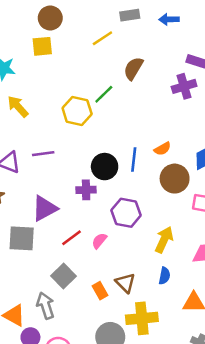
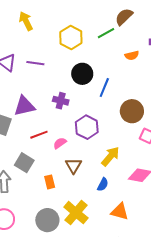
green line: (104, 94) -> (106, 33), moved
orange semicircle: (162, 149) -> (132, 55), moved
black circle: (105, 167) -> (82, 74), moved
gray square: (63, 276) -> (24, 163), turned -30
brown triangle: (125, 283) -> (73, 166), moved
yellow cross: (142, 318) -> (76, 213), turned 30

